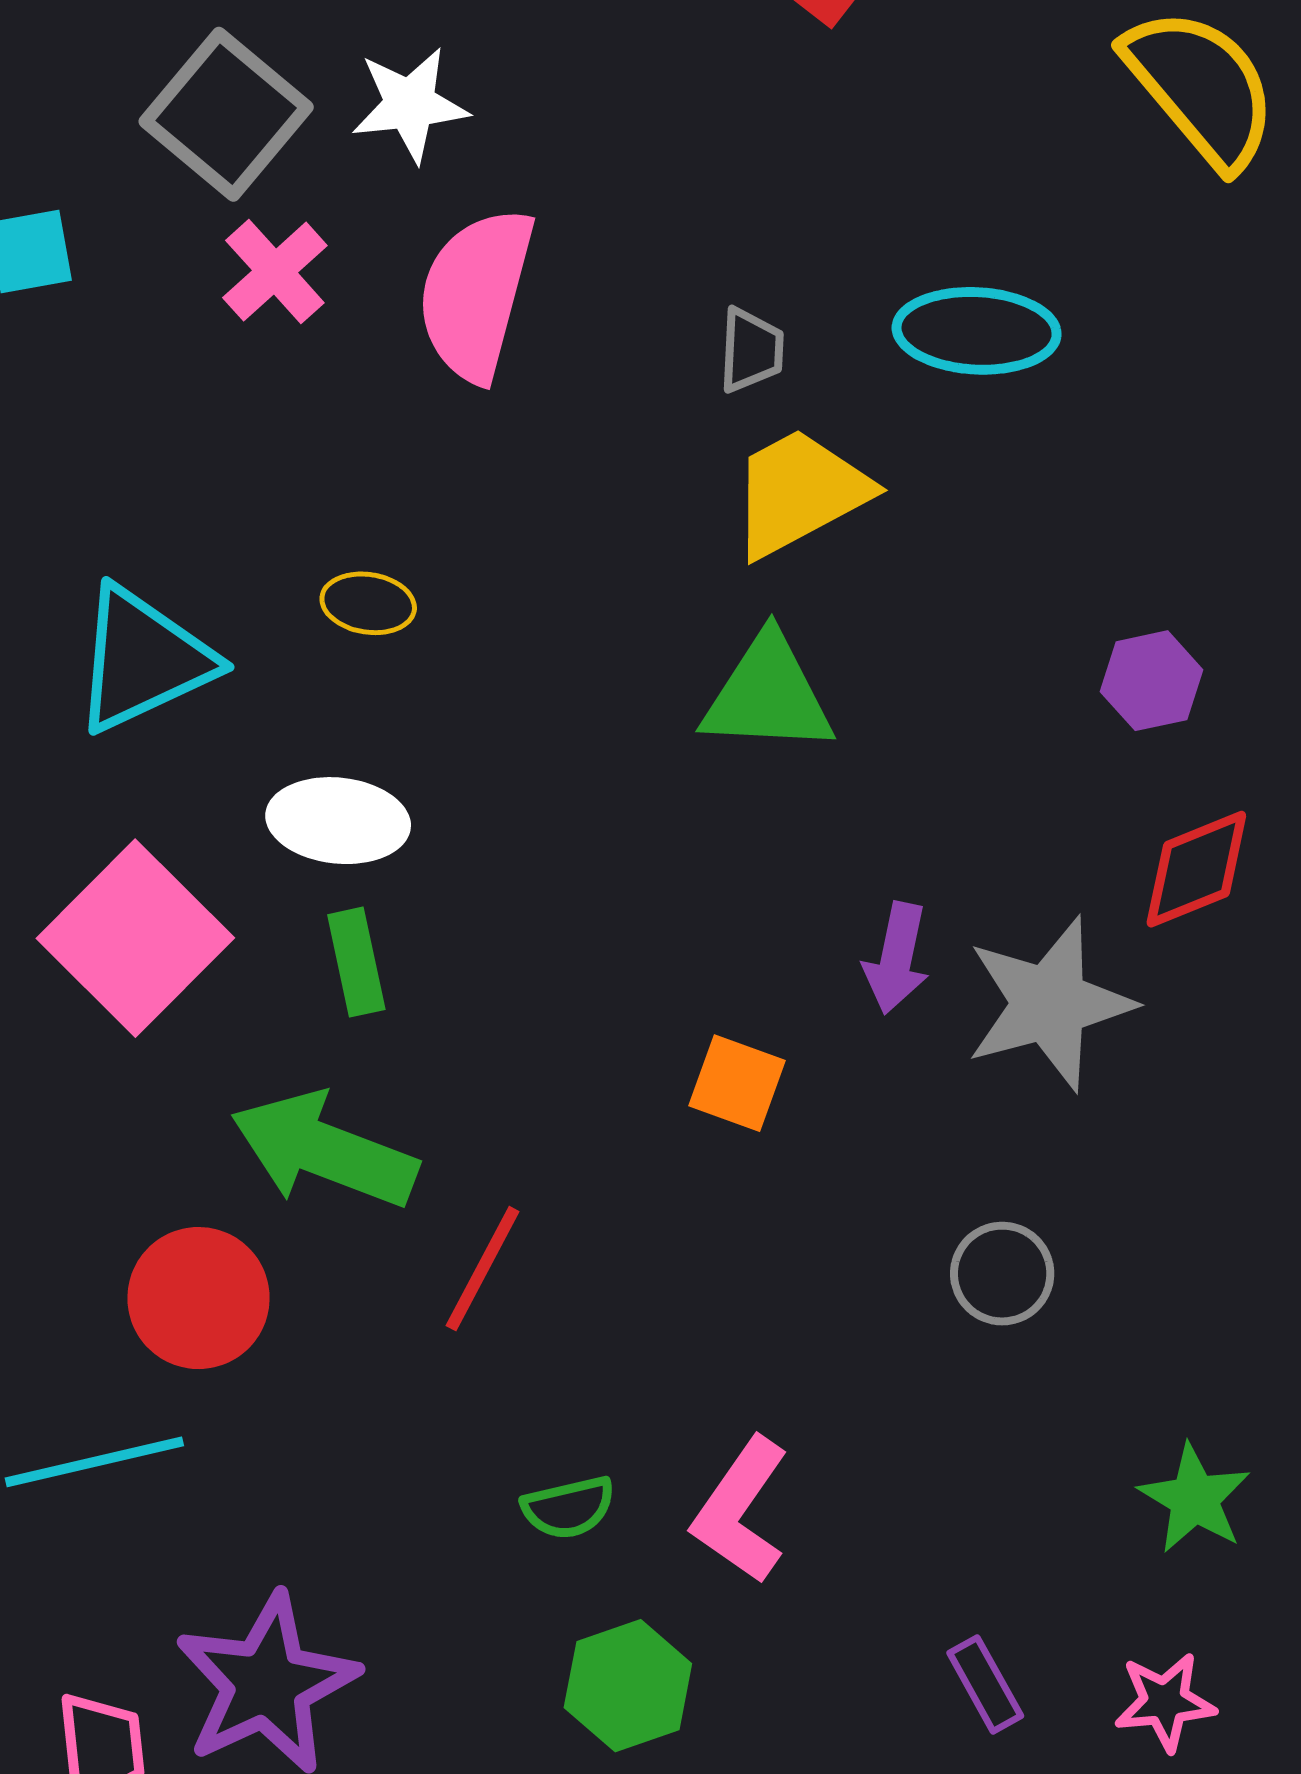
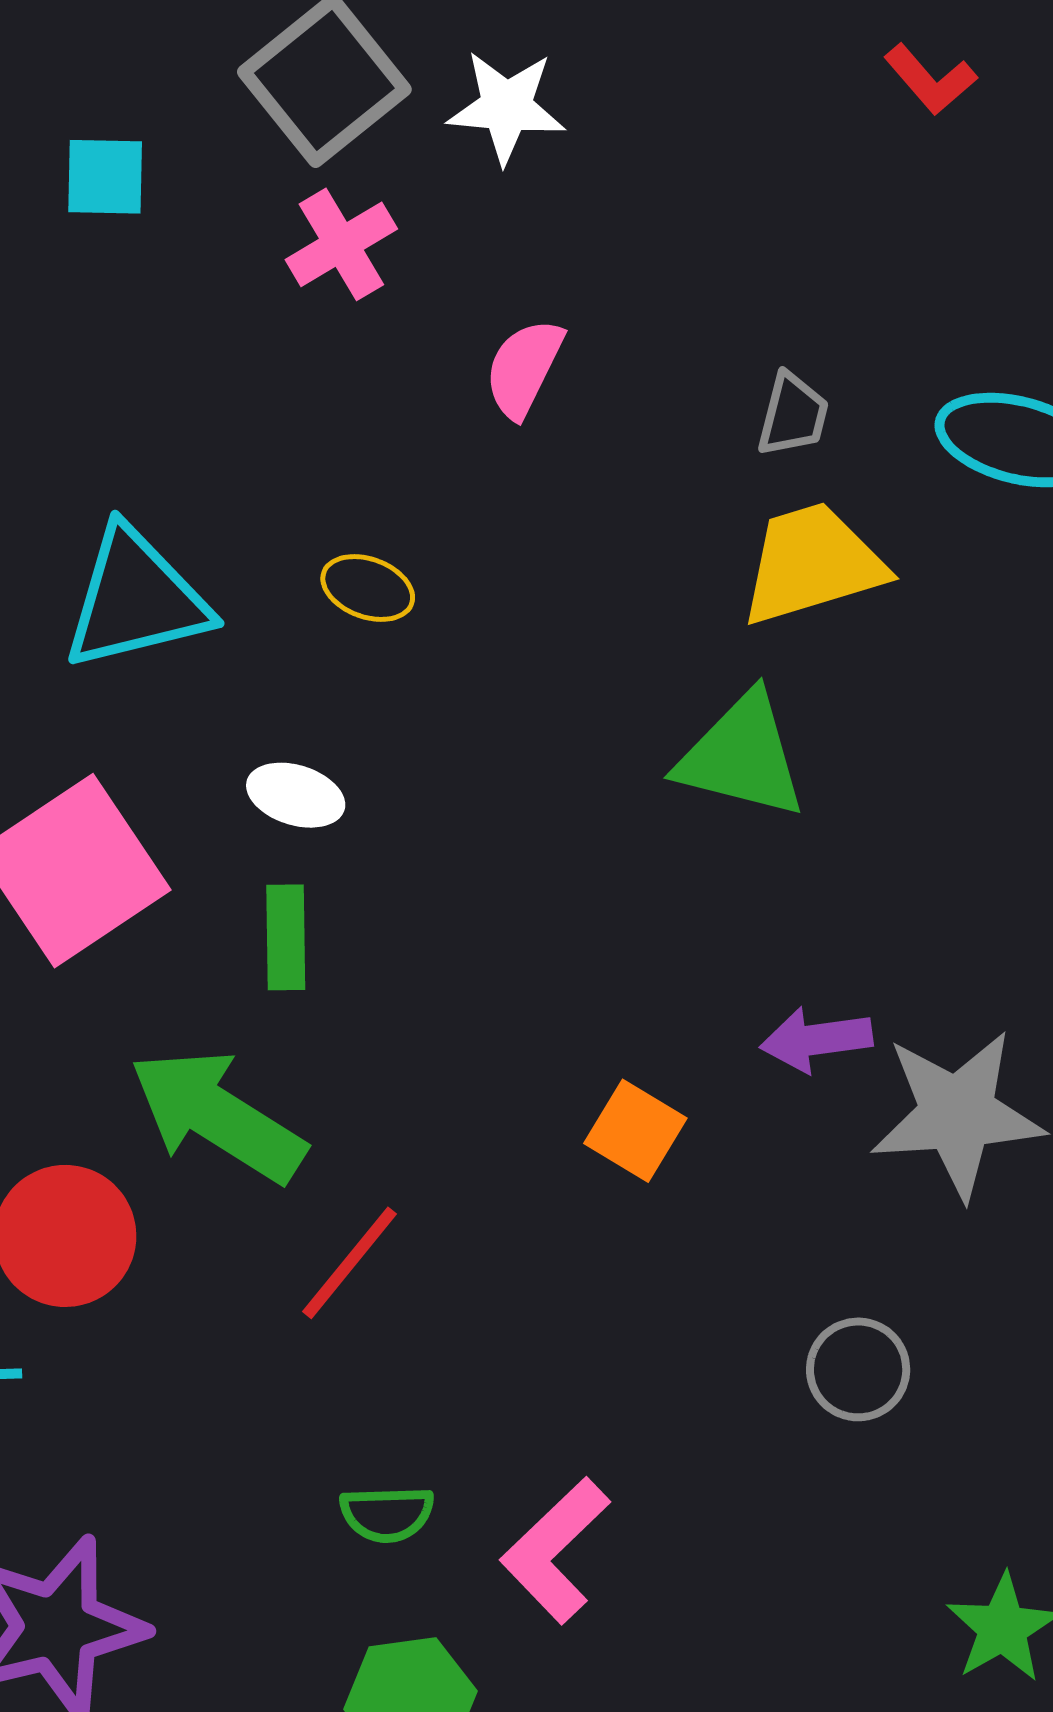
pink semicircle: (476, 294) -> (524, 368), moved, size x0.6
white ellipse: (338, 821) -> (296, 795), size x0.7
purple arrow: (897, 958) -> (816, 1040), turned 59

